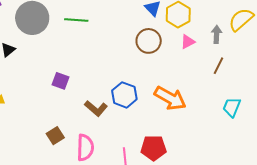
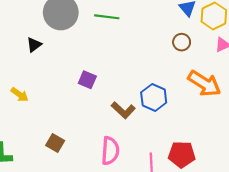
brown circle: (149, 41) -> (182, 42), size x0.7
orange arrow: (170, 98) -> (204, 83), moved
brown square: (55, 136) -> (55, 143), moved, turned -30

